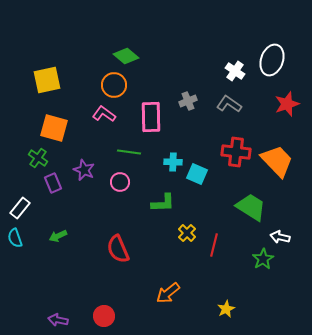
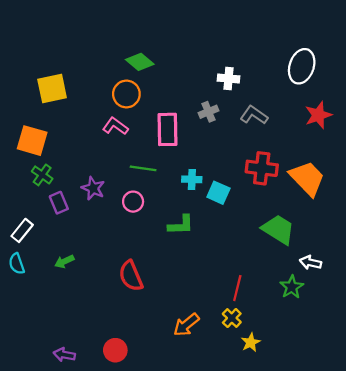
white cross: (235, 71) -> (228, 78), moved, turned -30
orange square: (54, 128) -> (32, 141), moved
yellow cross: (187, 233) -> (232, 318), moved
red line: (214, 245) -> (237, 288), moved

